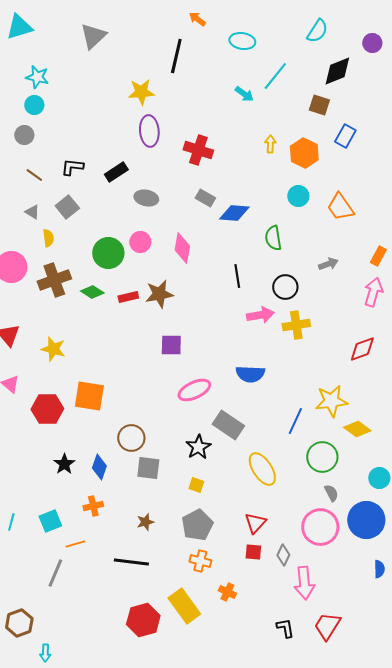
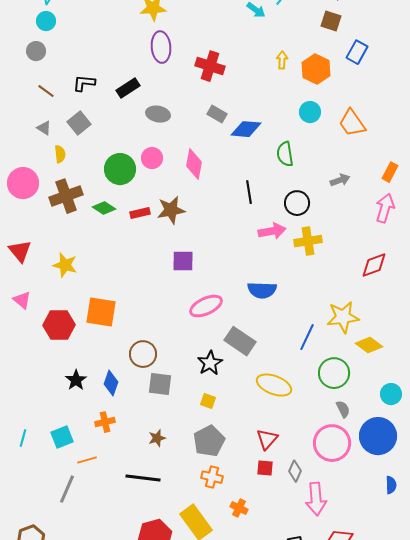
yellow ellipse: (262, 469) -> (274, 385), turned -36

